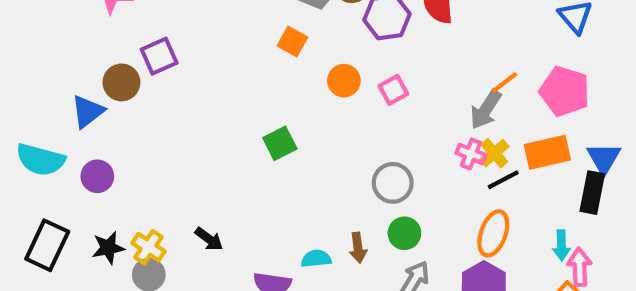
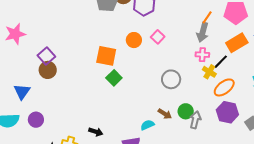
orange square: (292, 41) -> (106, 56), moved, size x1.5
brown circle: (121, 82) -> (48, 70), moved
yellow cross: (494, 153) -> (209, 72), moved
green circle: (404, 233) -> (186, 111), moved
orange ellipse: (493, 233) -> (224, 87), turned 50
brown arrow: (358, 248) -> (165, 114), turned -32

